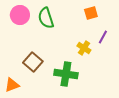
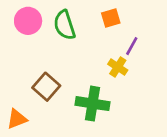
orange square: (91, 13) -> (111, 18), moved
purple line: (103, 37) -> (132, 46), moved

